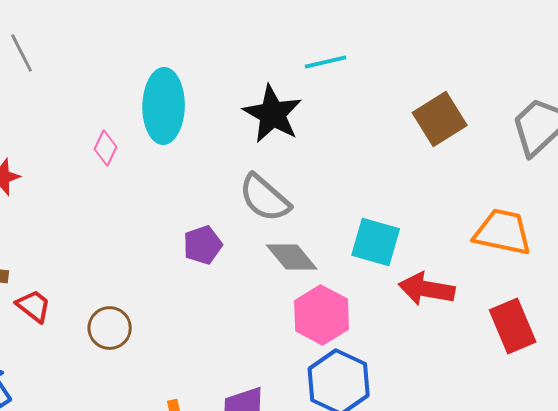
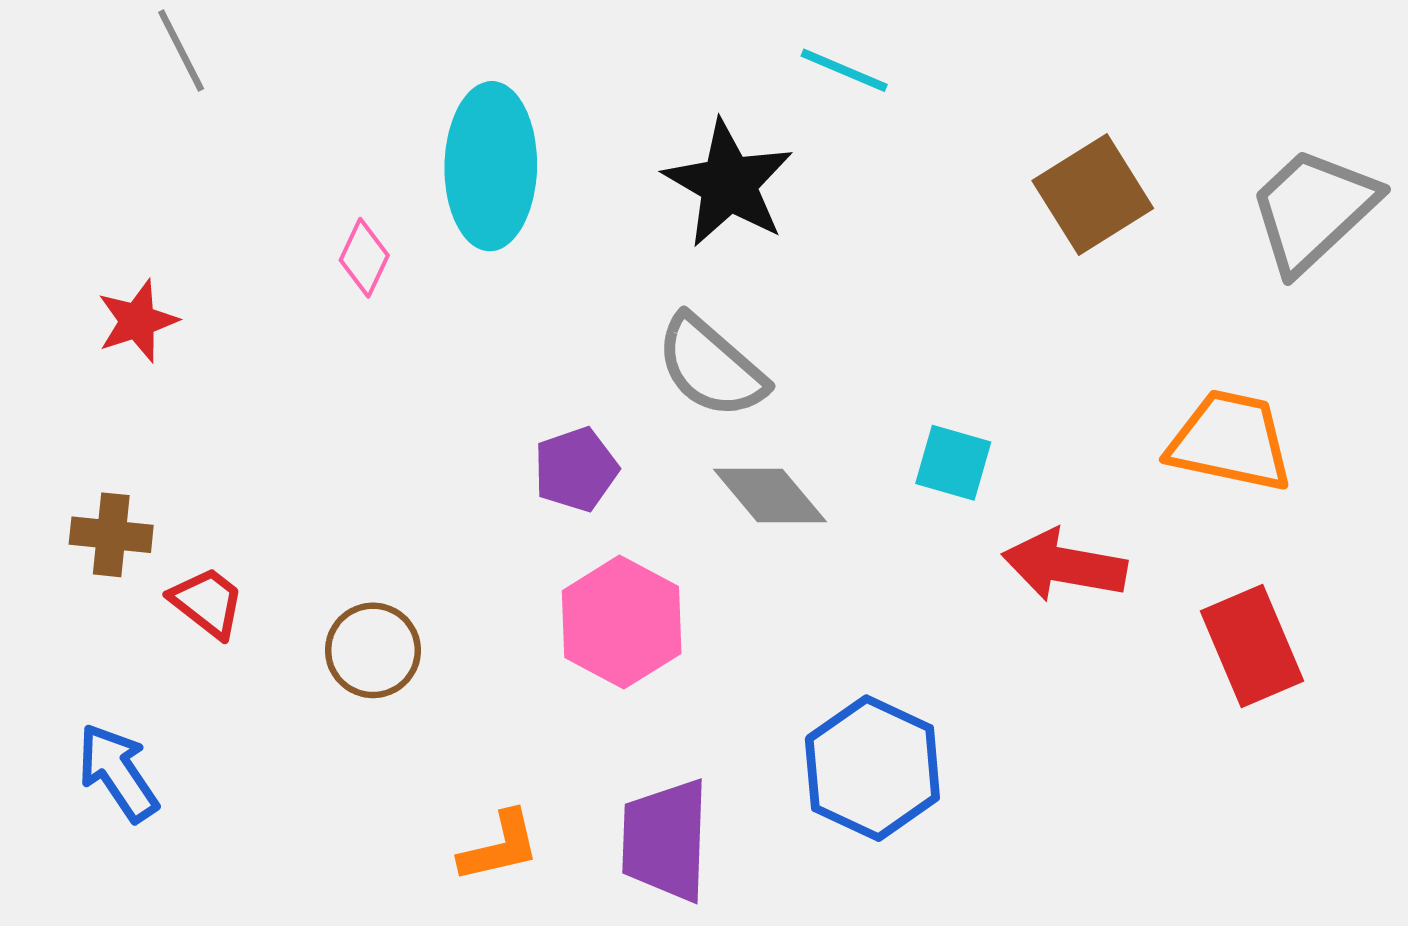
cyan line: (326, 62) -> (844, 70), turned 36
cyan square: (376, 242) -> (953, 463), size x0.7
pink hexagon: (322, 315) -> (622, 622), moved

